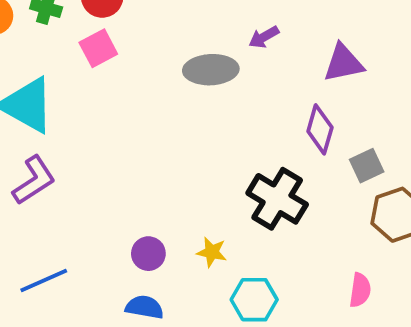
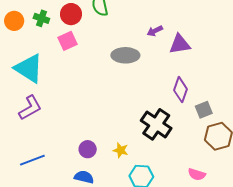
purple arrow: (264, 37) -> (155, 31), moved
purple triangle: (344, 63) -> (180, 44), moved
pink semicircle: (360, 290) -> (197, 174), turned 96

